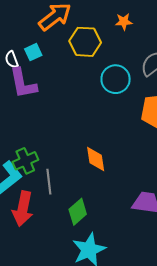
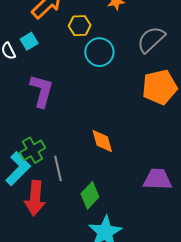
yellow hexagon: (85, 42) -> (80, 26), size x0.7
cyan circle: (116, 79) -> (99, 52), moved
purple L-shape: (23, 83) -> (42, 91), moved, turned -148

